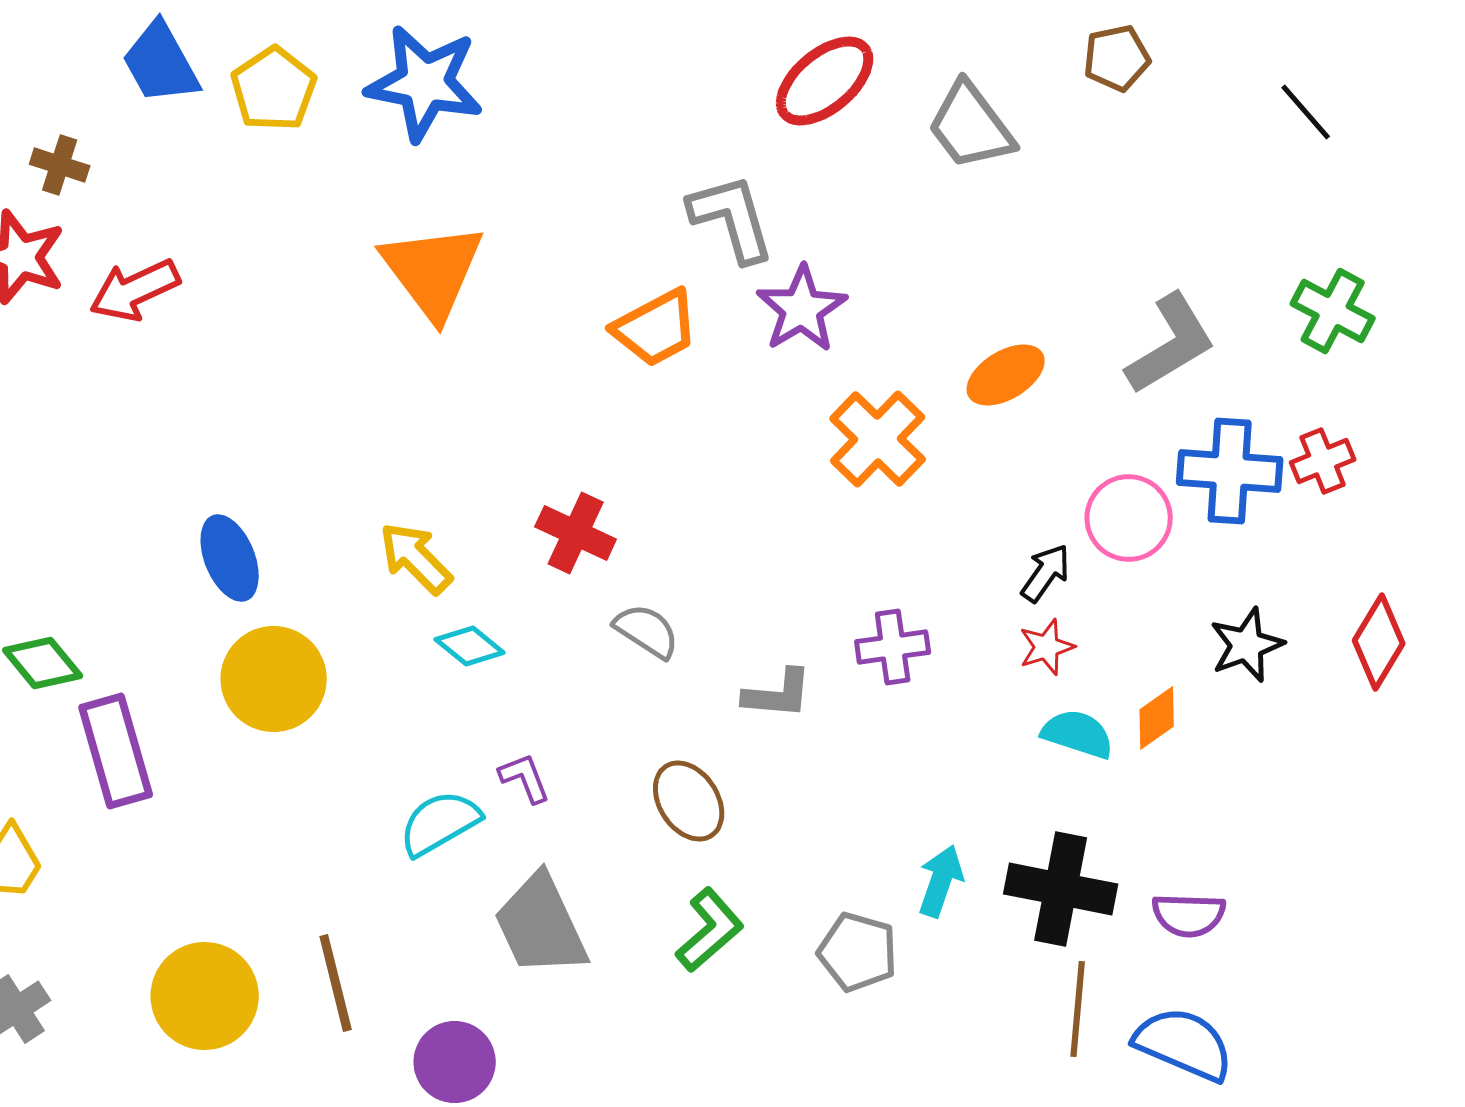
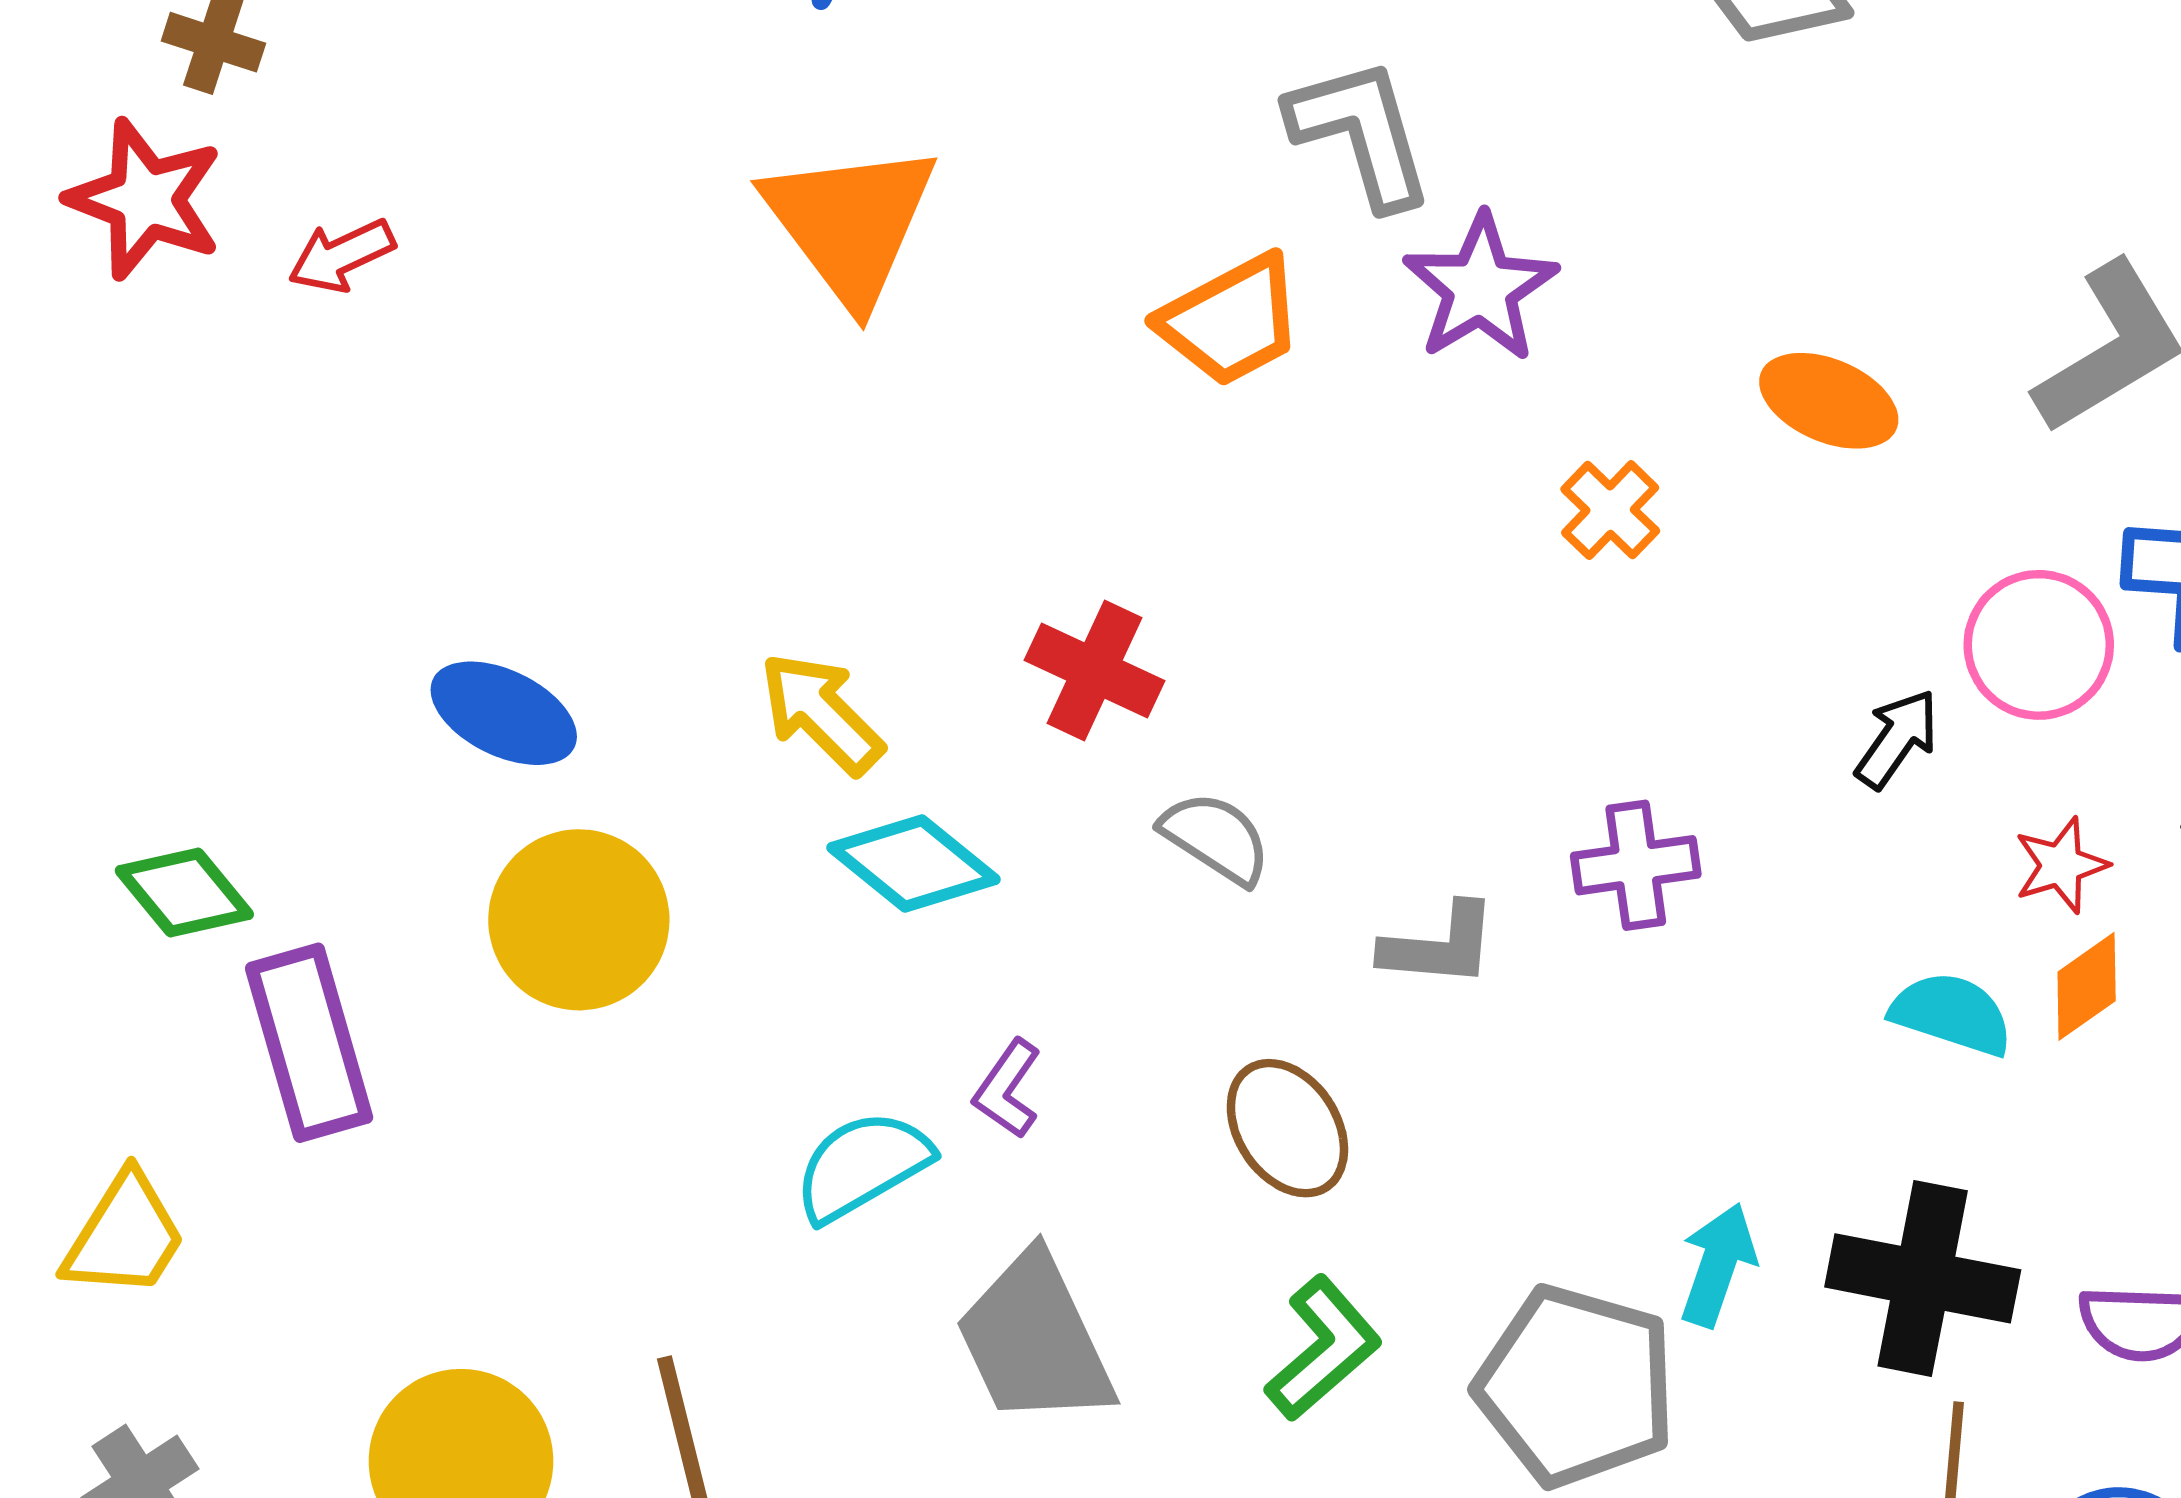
red arrow: (135, 290) -> (342, 256), size x0.7
orange ellipse: (1006, 375) -> (1829, 401), turned 54
orange cross: (878, 439) -> (1610, 510), size x0.6
blue ellipse: (230, 558) -> (504, 713), turned -42
cyan diamond: (470, 646) -> (914, 863), size x1.4
red star: (1047, 647) -> (2061, 865), moved
purple L-shape: (525, 778) -> (1007, 1089), turned -124
gray pentagon: (858, 952) -> (1576, 1386), size x1.5

